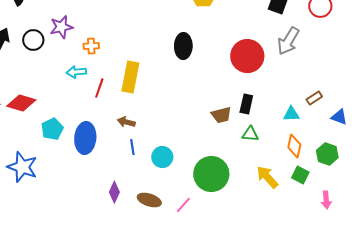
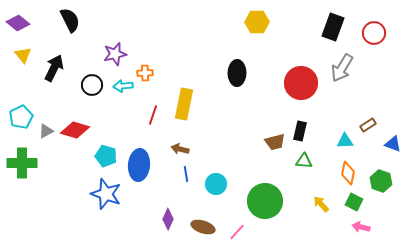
black circle: (33, 40) -> (92, 85), moved
cyan arrow: (76, 72) -> (123, 86), moved
cyan pentagon: (52, 129) -> (106, 156), turned -30
blue star: (22, 167) -> (106, 194), moved
yellow arrow: (267, 177) -> (321, 204), size x0.7
pink arrow: (326, 200) -> (361, 227), moved, turned 108

